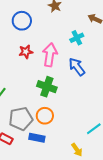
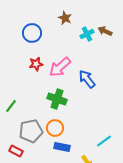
cyan cross: (77, 38) -> (87, 34), moved
pink arrow: (50, 55) -> (60, 67), turned -140
blue rectangle: (37, 138) -> (62, 147), moved

